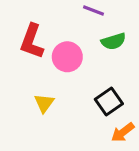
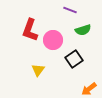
black square: (109, 102) -> (74, 59), moved

